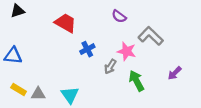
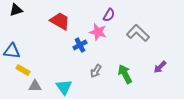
purple semicircle: (119, 16) -> (109, 15), turned -96
pink star: (127, 51) -> (98, 32), moved
gray arrow: (110, 67) -> (96, 71), moved
yellow rectangle: (19, 89) -> (23, 70), moved

